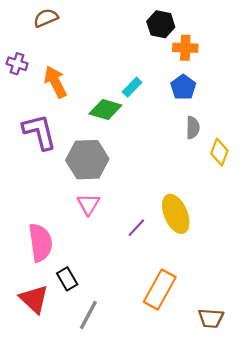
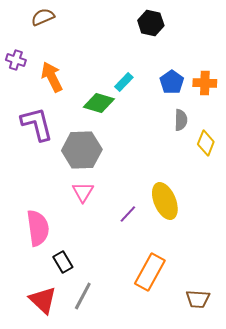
orange cross: (185, 48) -> (205, 83), moved
red triangle: (34, 299) -> (43, 300), moved

